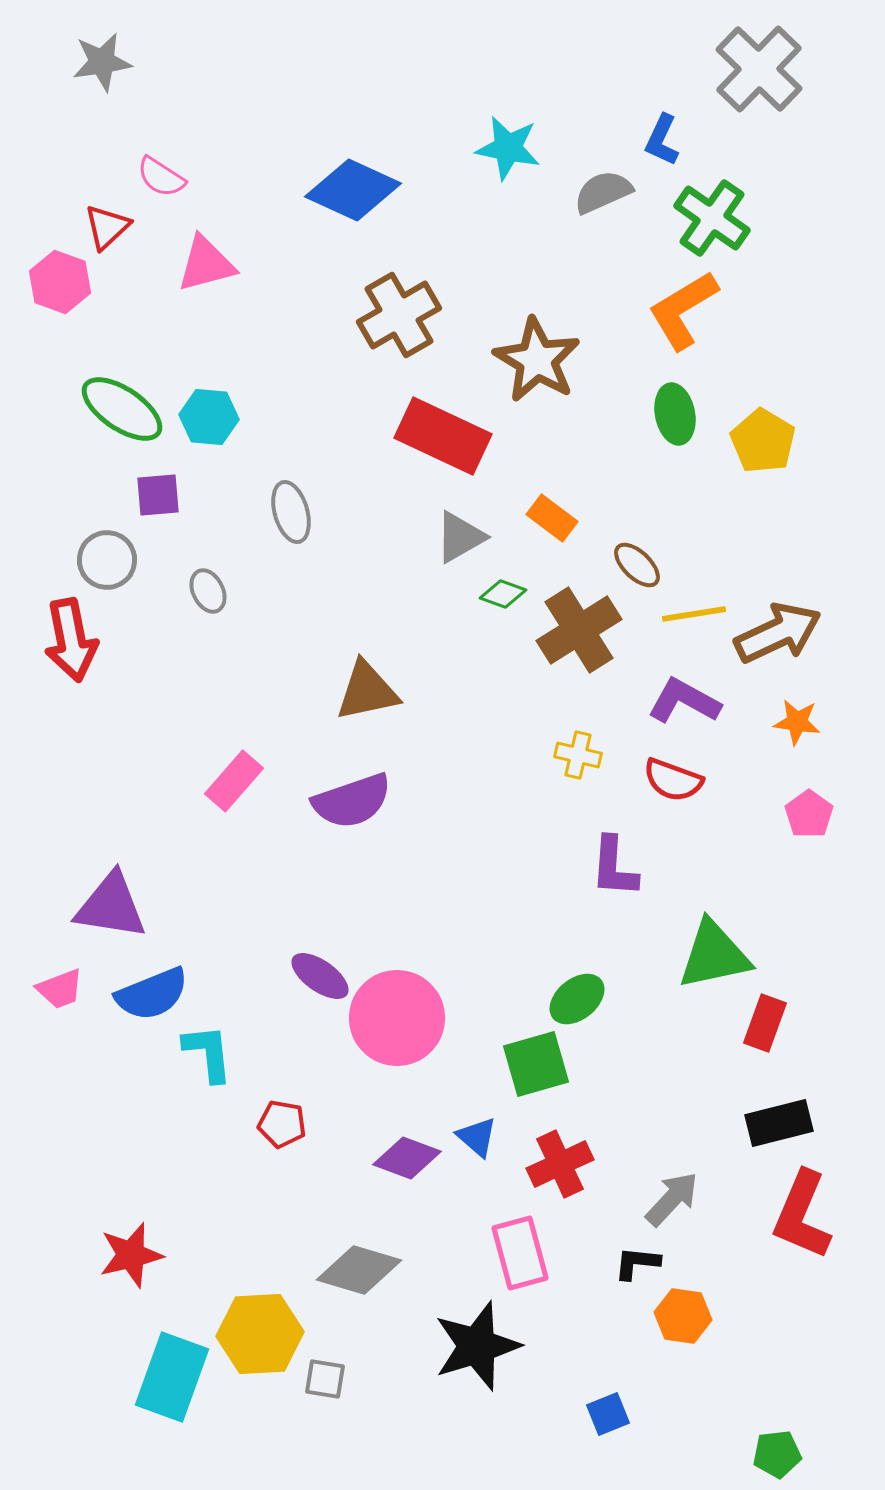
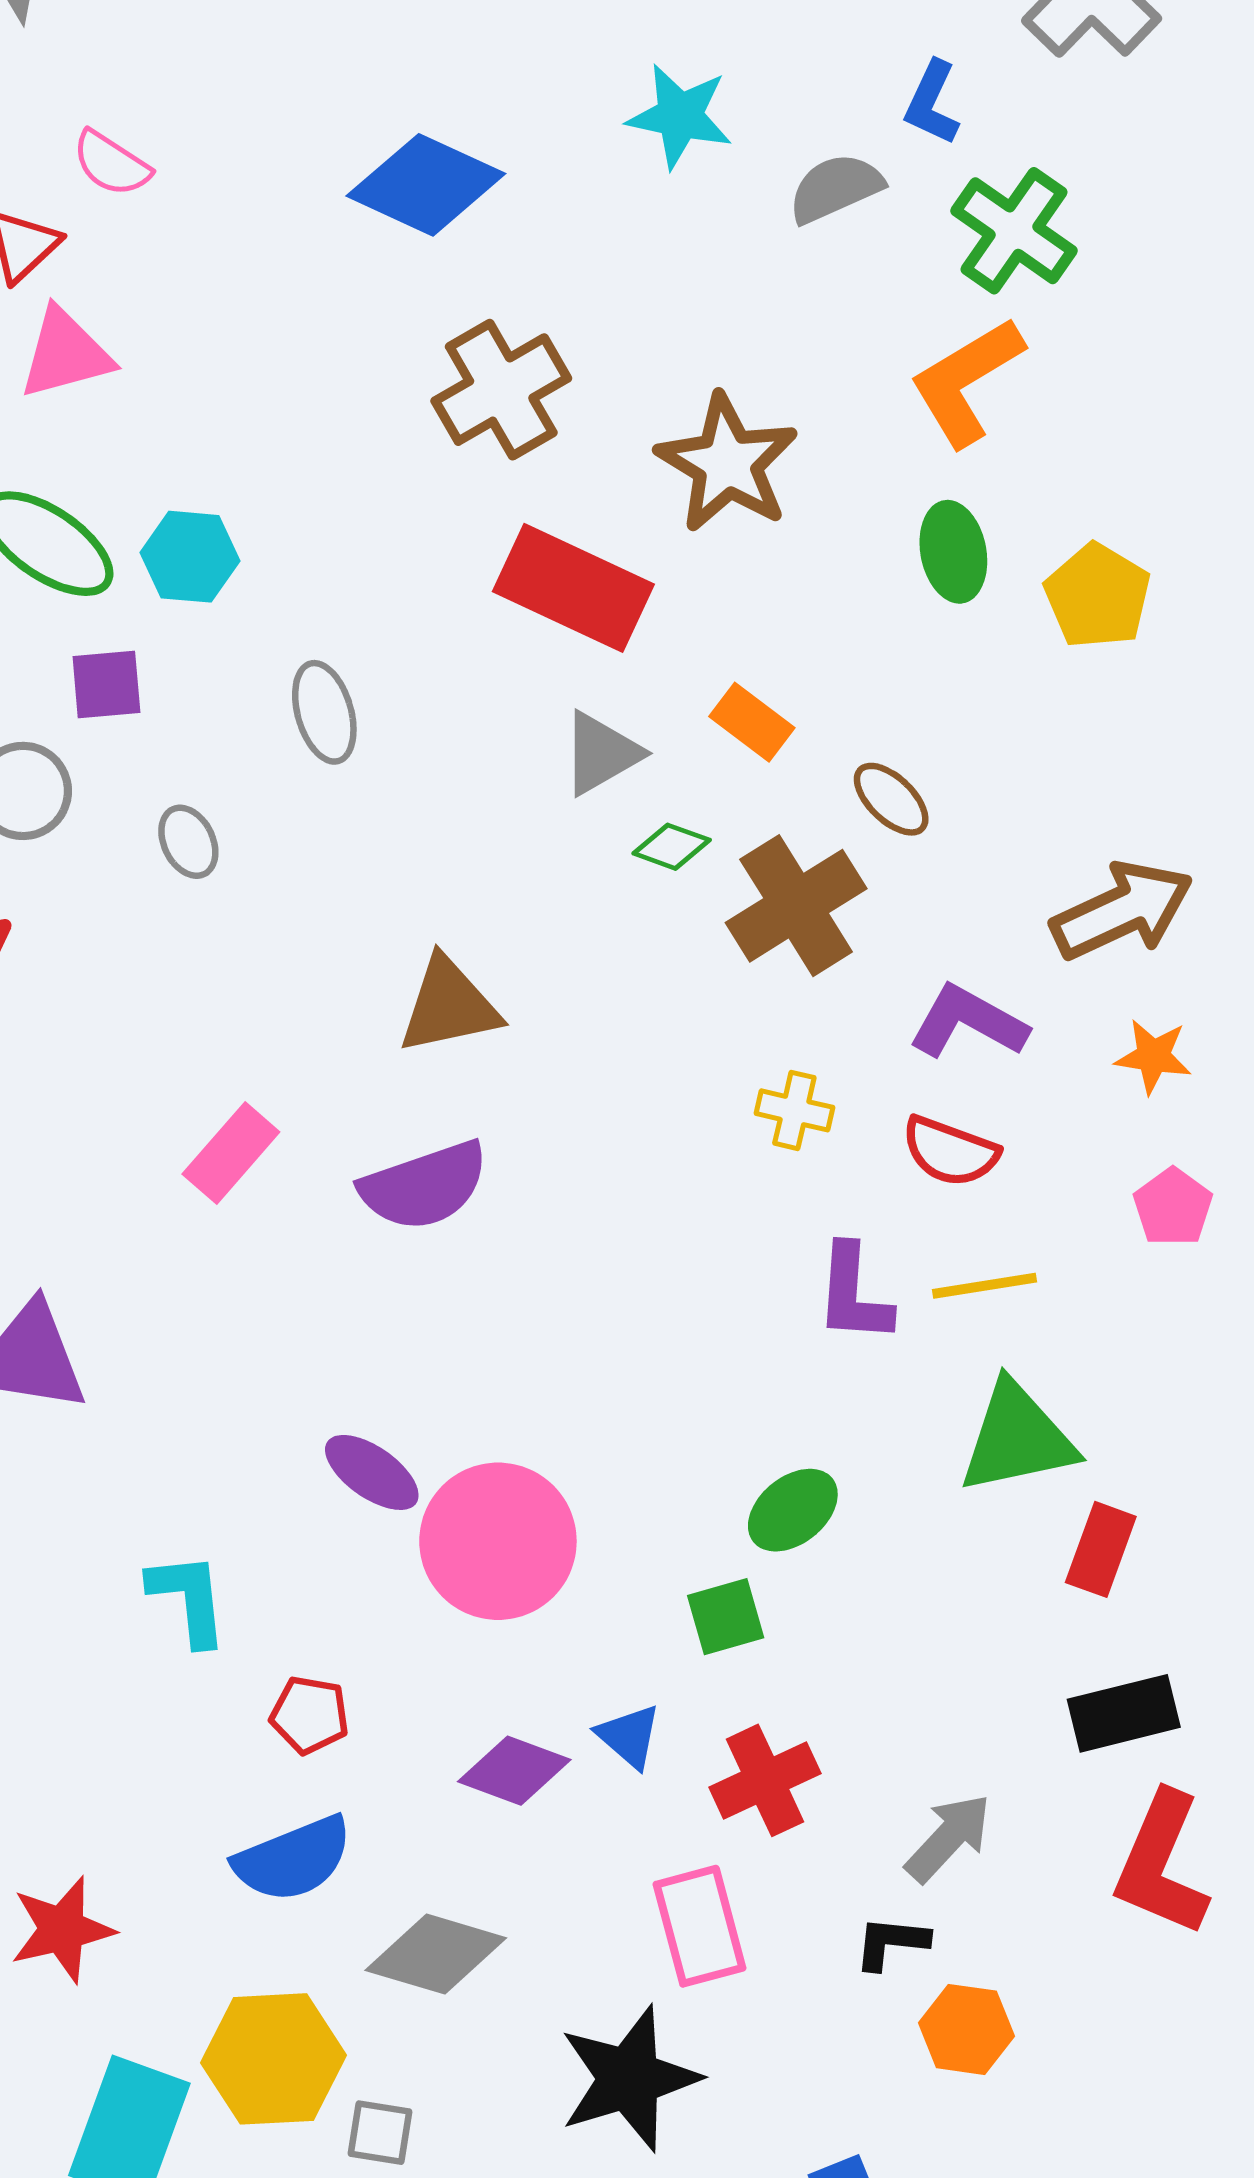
pink triangle: (206, 264) -> (65, 354), moved
yellow line: (694, 614) -> (985, 1286), moved
blue semicircle: (152, 994) -> (293, 1859), moved
green square: (536, 1064) -> (726, 1617), size x0.7

